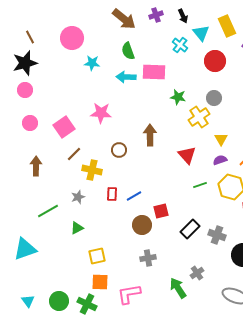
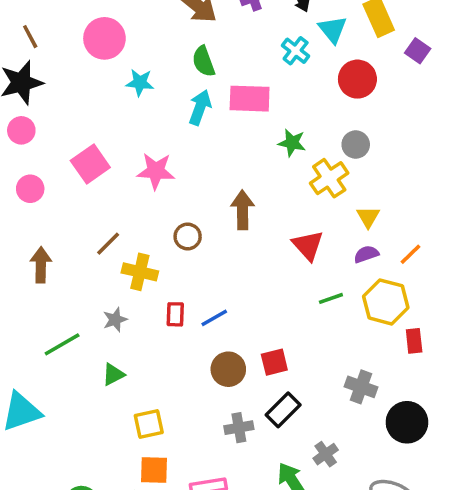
cyan arrow: (126, 77) -> (200, 107), turned 108
pink square: (64, 127) -> (90, 164), moved
red square: (161, 211) -> (274, 362), moved
black rectangle: (190, 229) -> (283, 410), moved

